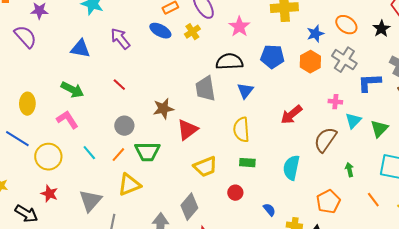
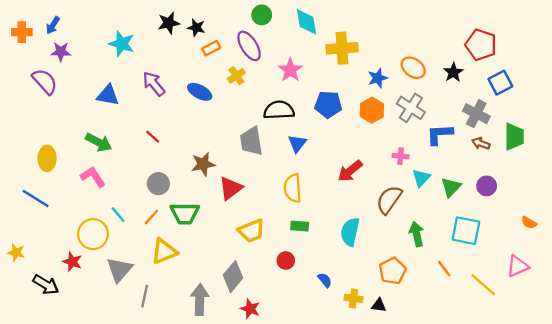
blue ellipse: (160, 31) -> (200, 92), moved
yellow circle: (48, 157) -> (93, 234), moved
green arrow: (349, 170) -> (417, 234), size x1.5

